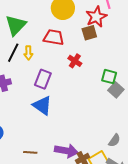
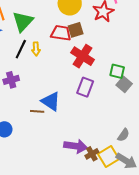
brown square: (89, 33) -> (76, 30), moved
red cross: (75, 61) -> (83, 56), size x1.6
purple rectangle: (43, 79) -> (85, 87), moved
brown line: (30, 152) -> (37, 111), moved

